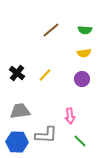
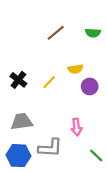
yellow semicircle: (84, 53) -> (75, 69), moved
green line: (80, 141) -> (96, 156), moved

